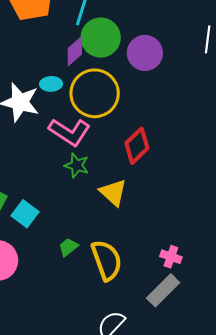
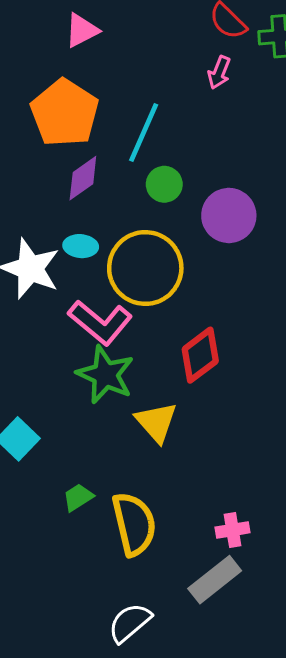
green circle: (101, 38) -> (164, 184), size x0.6
purple diamond: (75, 51) -> (83, 178), moved
green star: (77, 165) -> (105, 375), size x1.5
pink cross: (171, 257) -> (233, 530), turned -35

